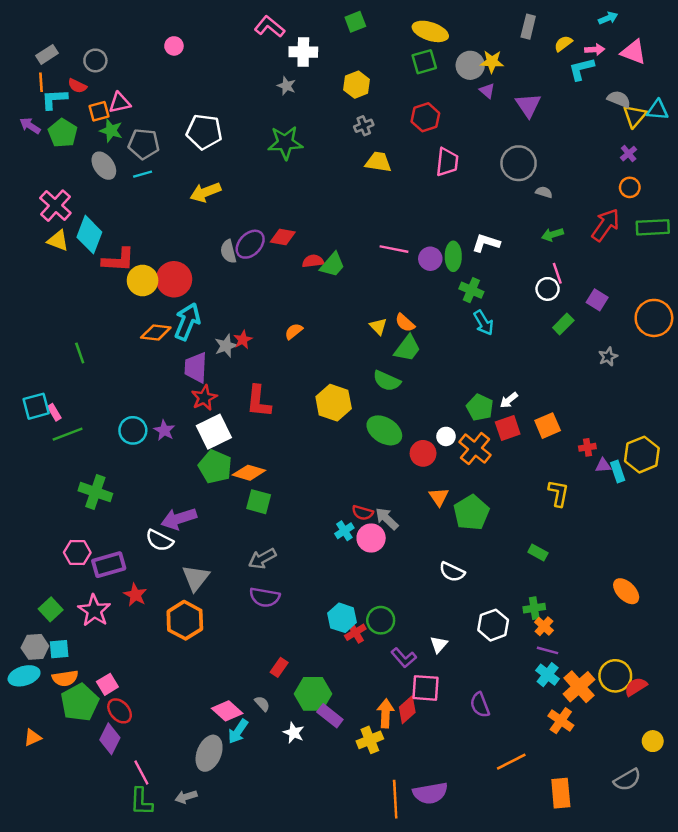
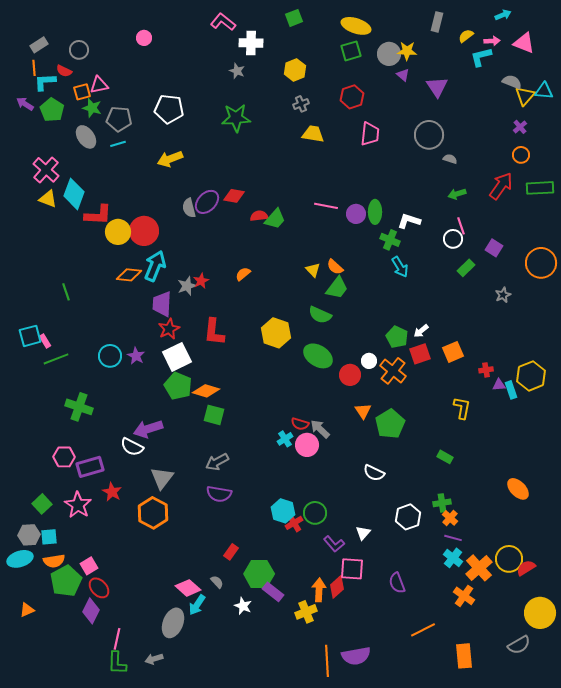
white L-shape: (486, 243) -> (409, 221), moved
yellow circle: (653, 741) -> (540, 613), size x1.8
pink line: (141, 773) -> (117, 639), turned 40

